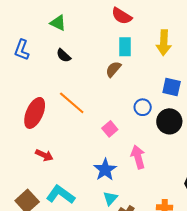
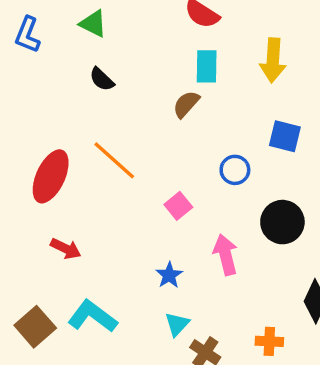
blue L-shape: (22, 50) -> (27, 35), moved
black circle: (169, 121) -> (282, 222), moved
blue star: (105, 170) -> (169, 275), size x0.7

